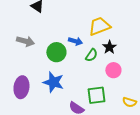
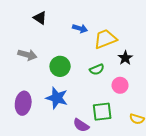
blue arrow: (75, 41) -> (80, 28), moved
black star: (109, 47) -> (125, 58), moved
green semicircle: (91, 55) -> (97, 69), turned 32

